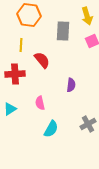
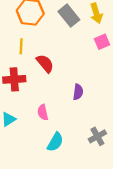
gray rectangle: (63, 31) -> (69, 16), moved, turned -42

